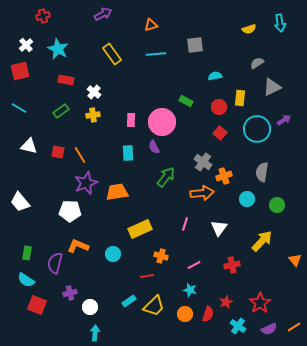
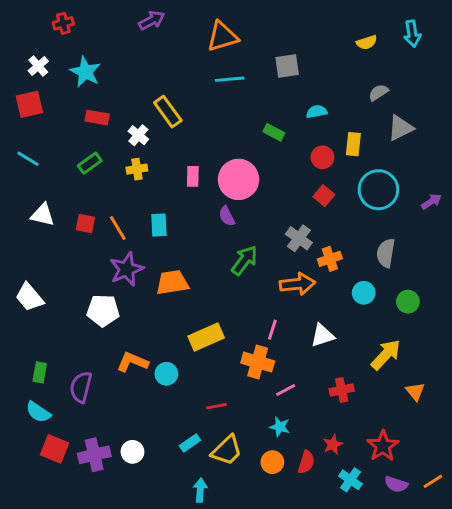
orange triangle: (151, 25) -> (222, 37), size x1.6
yellow rectangle: (112, 54) -> (168, 112), moved
green rectangle: (186, 101) -> (274, 132), moved
purple arrow: (284, 120) -> (431, 201), moved
cyan rectangle: (128, 153) -> (159, 225), moved
white triangle: (219, 228) -> (322, 335), turned 36
orange L-shape: (78, 246) -> (132, 362), moved
orange cross: (161, 256) -> (258, 362), moved, size x1.5
orange triangle: (295, 260) -> (415, 391), moved
purple cross: (70, 293) -> (94, 455), moved, size x1.5
purple semicircle: (269, 329) -> (396, 484), turned 42
cyan arrow: (95, 333) -> (200, 490), moved

